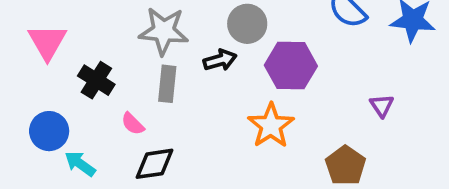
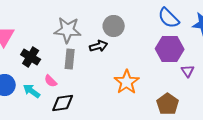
purple hexagon: (291, 66) -> (170, 49), moved
cyan arrow: (80, 164) -> (32, 91), moved

